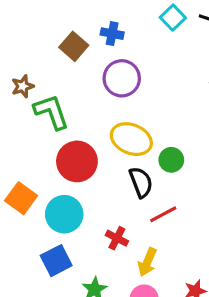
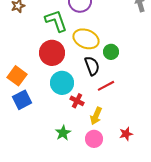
green L-shape: (51, 112) -> (56, 21), moved
cyan circle: (64, 214) -> (62, 83), moved
blue square: (56, 261) -> (22, 100), moved

